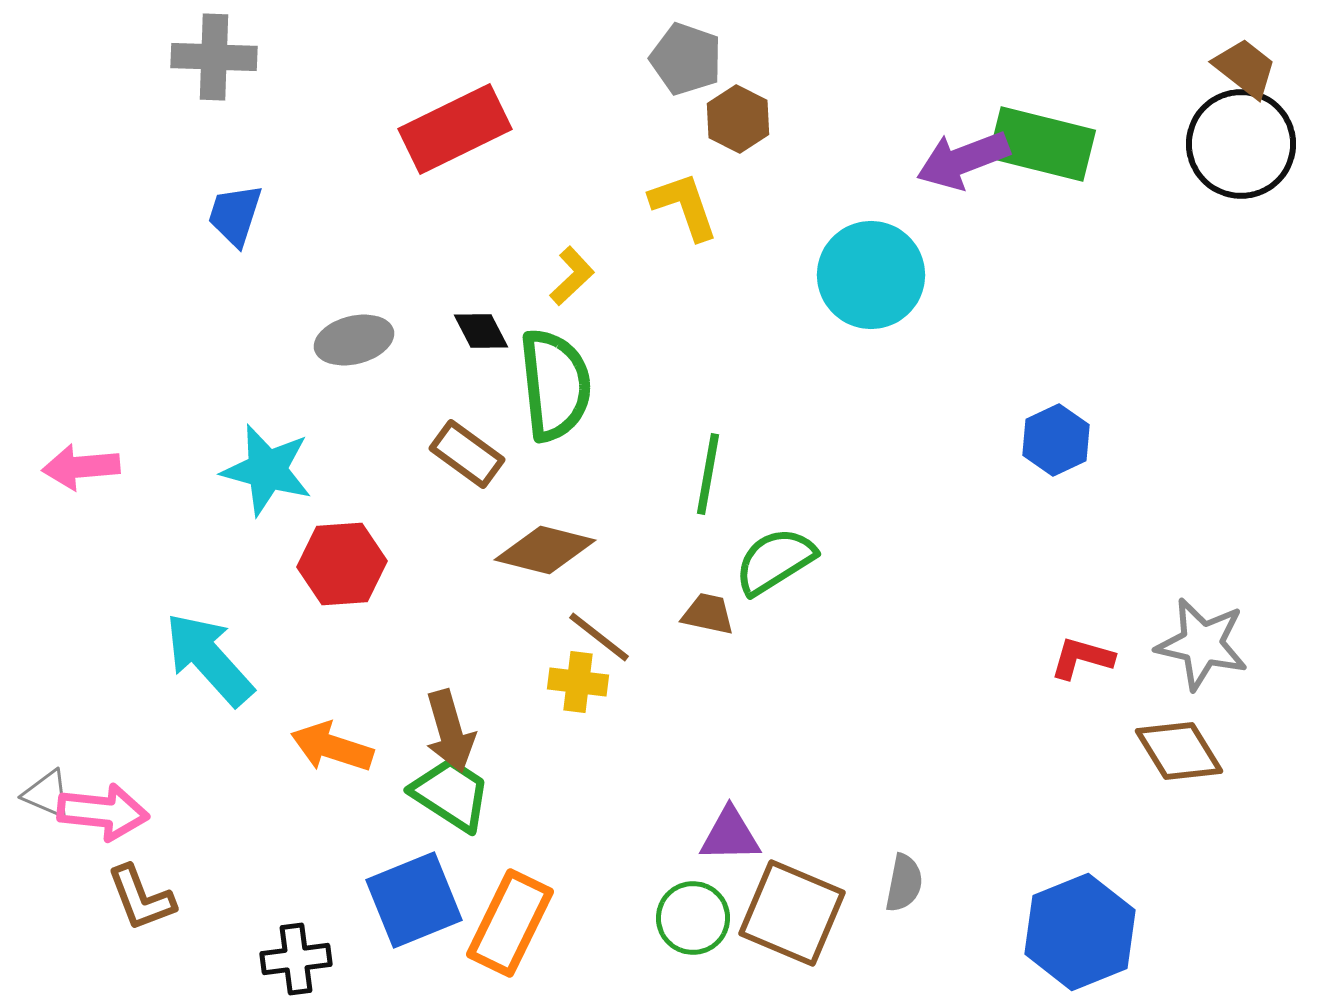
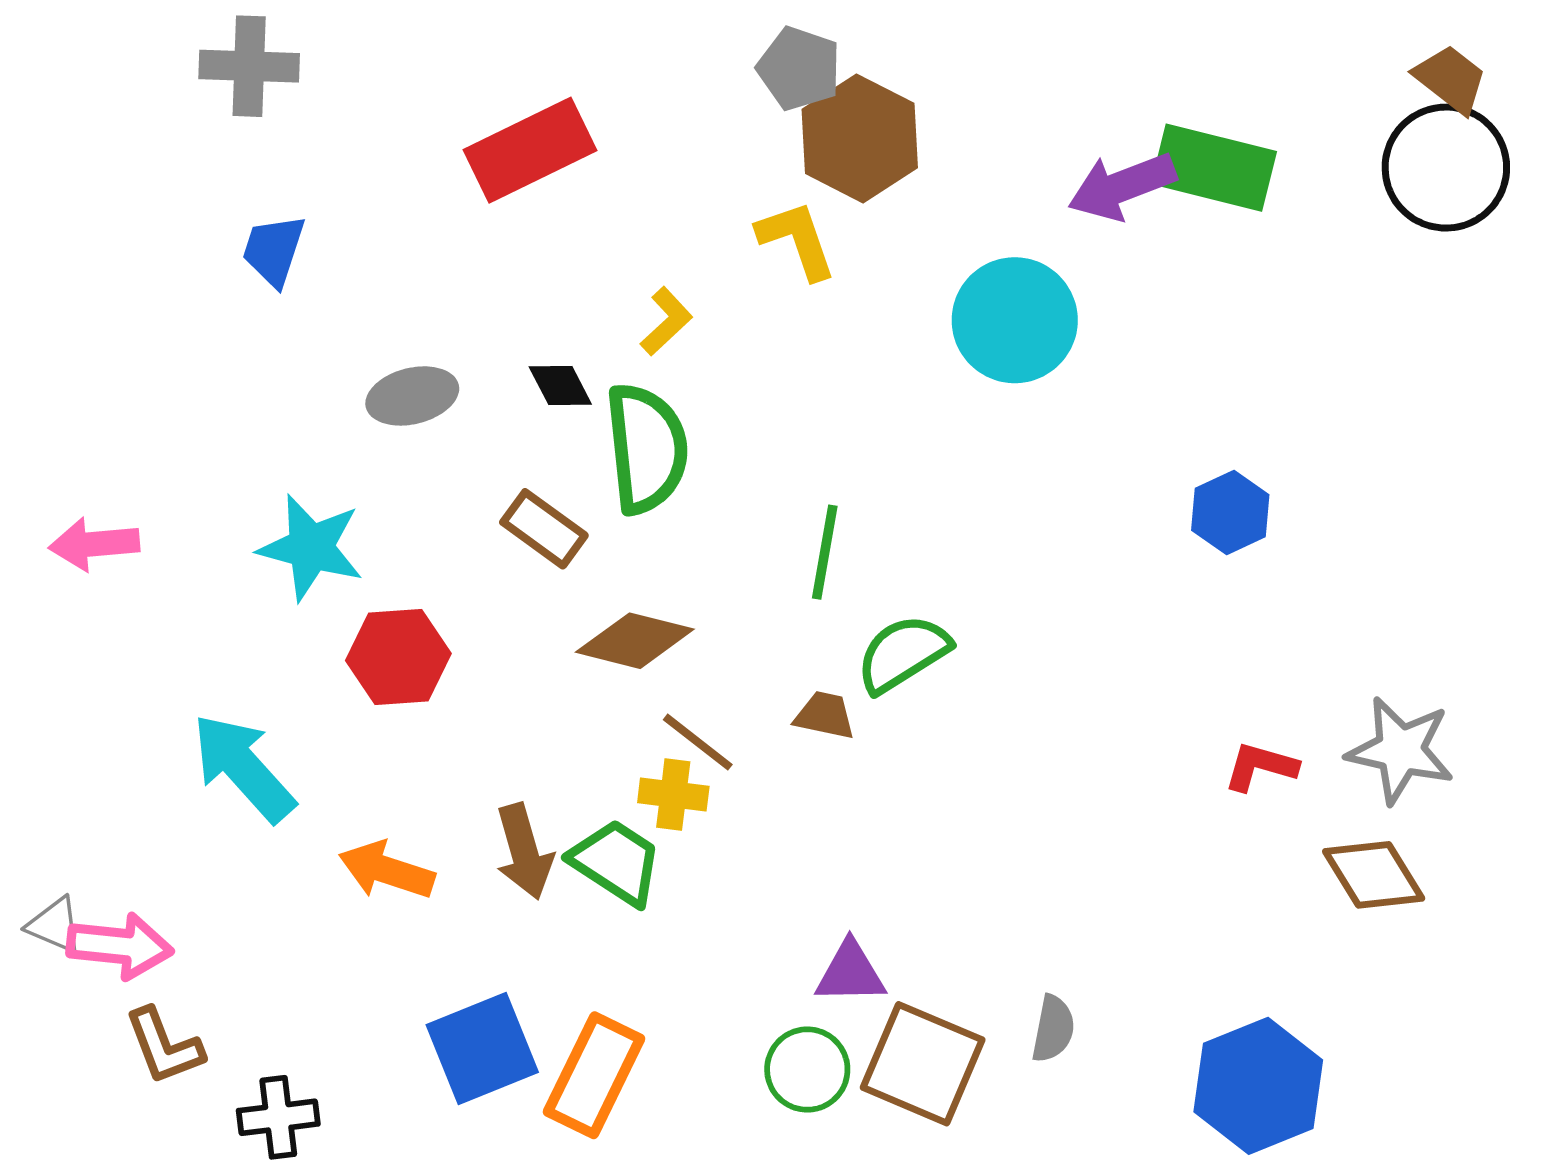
brown hexagon: (738, 119) -> (860, 138), size x1.6
green trapezoid: (451, 794) -> (616, 862), moved
black cross: (296, 959) -> (278, 1117), moved

